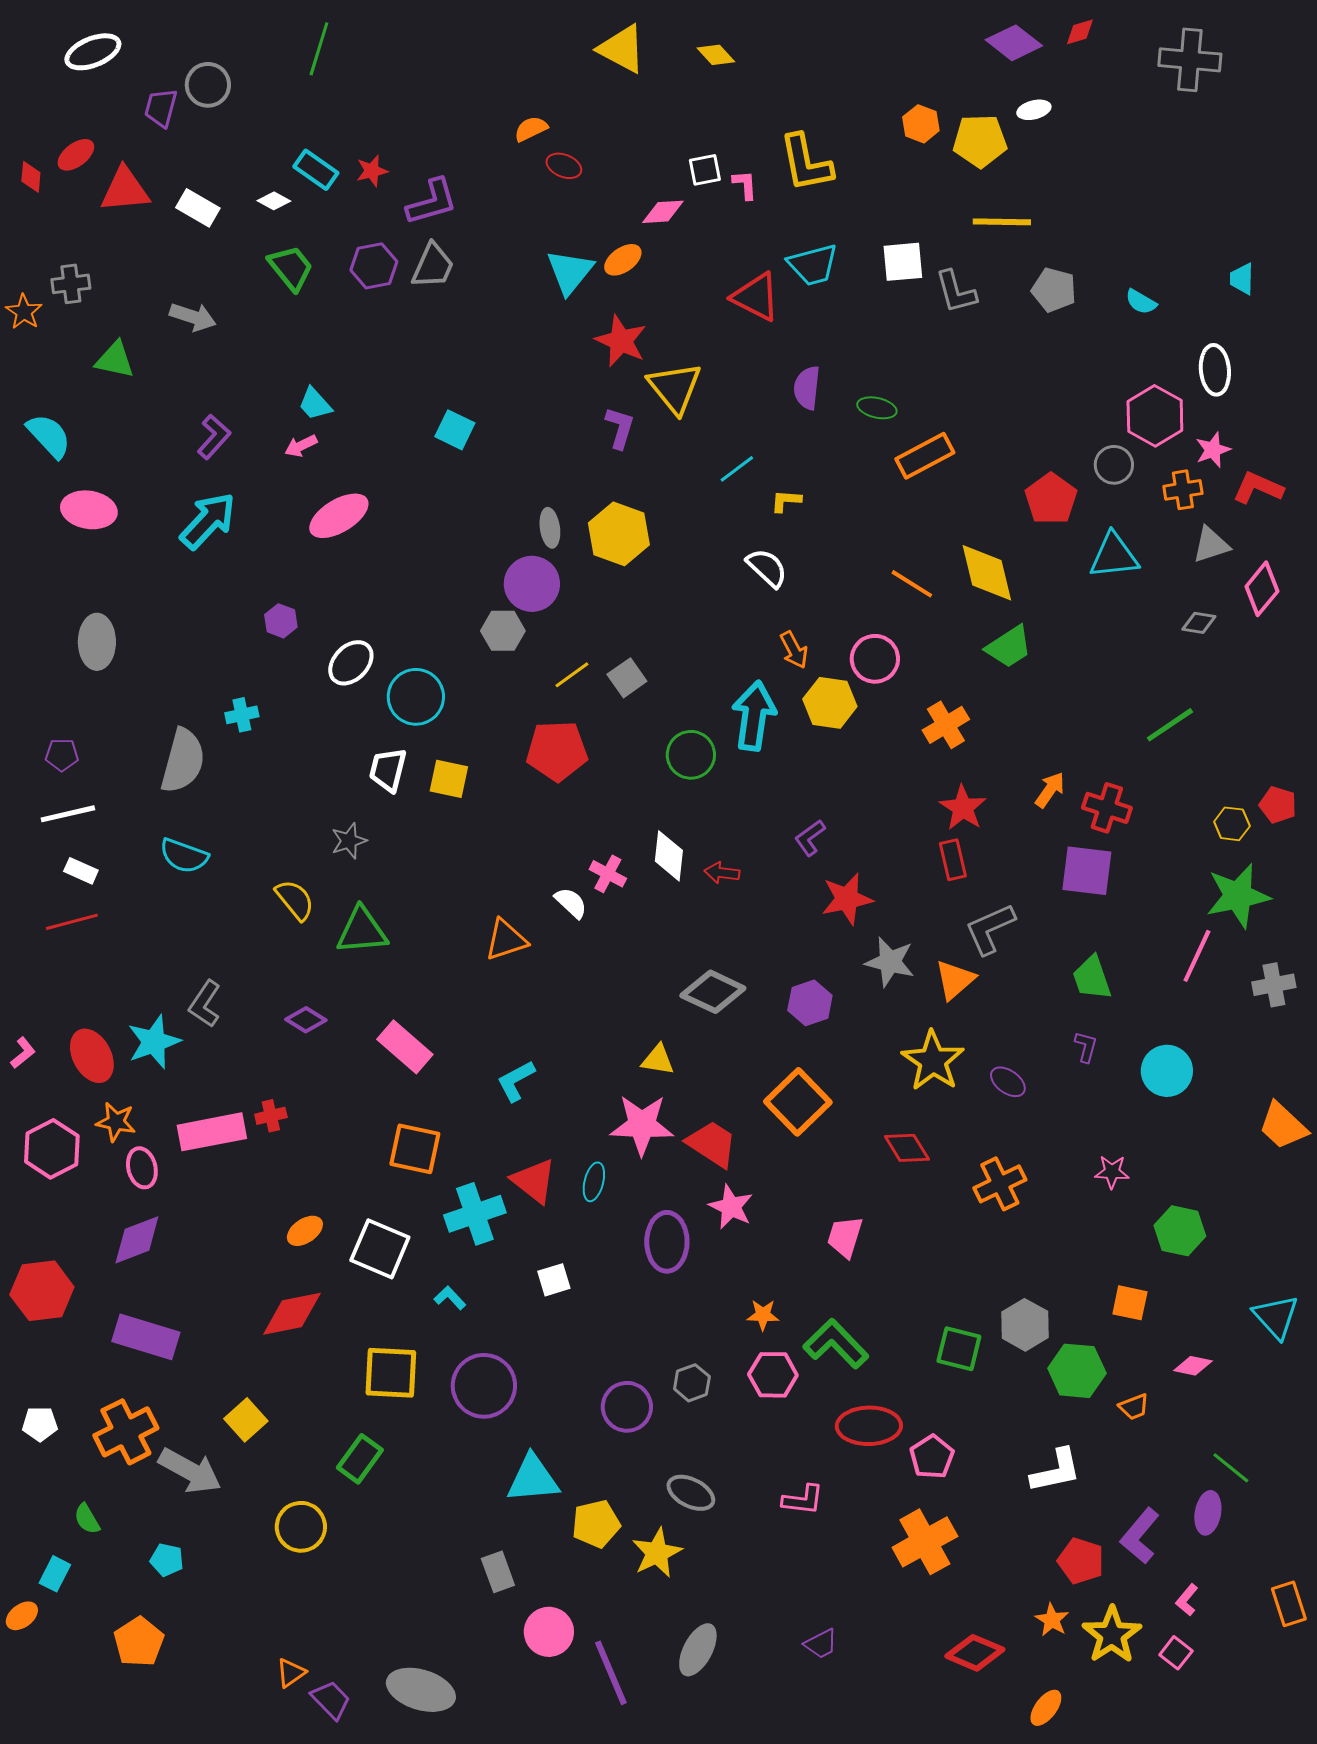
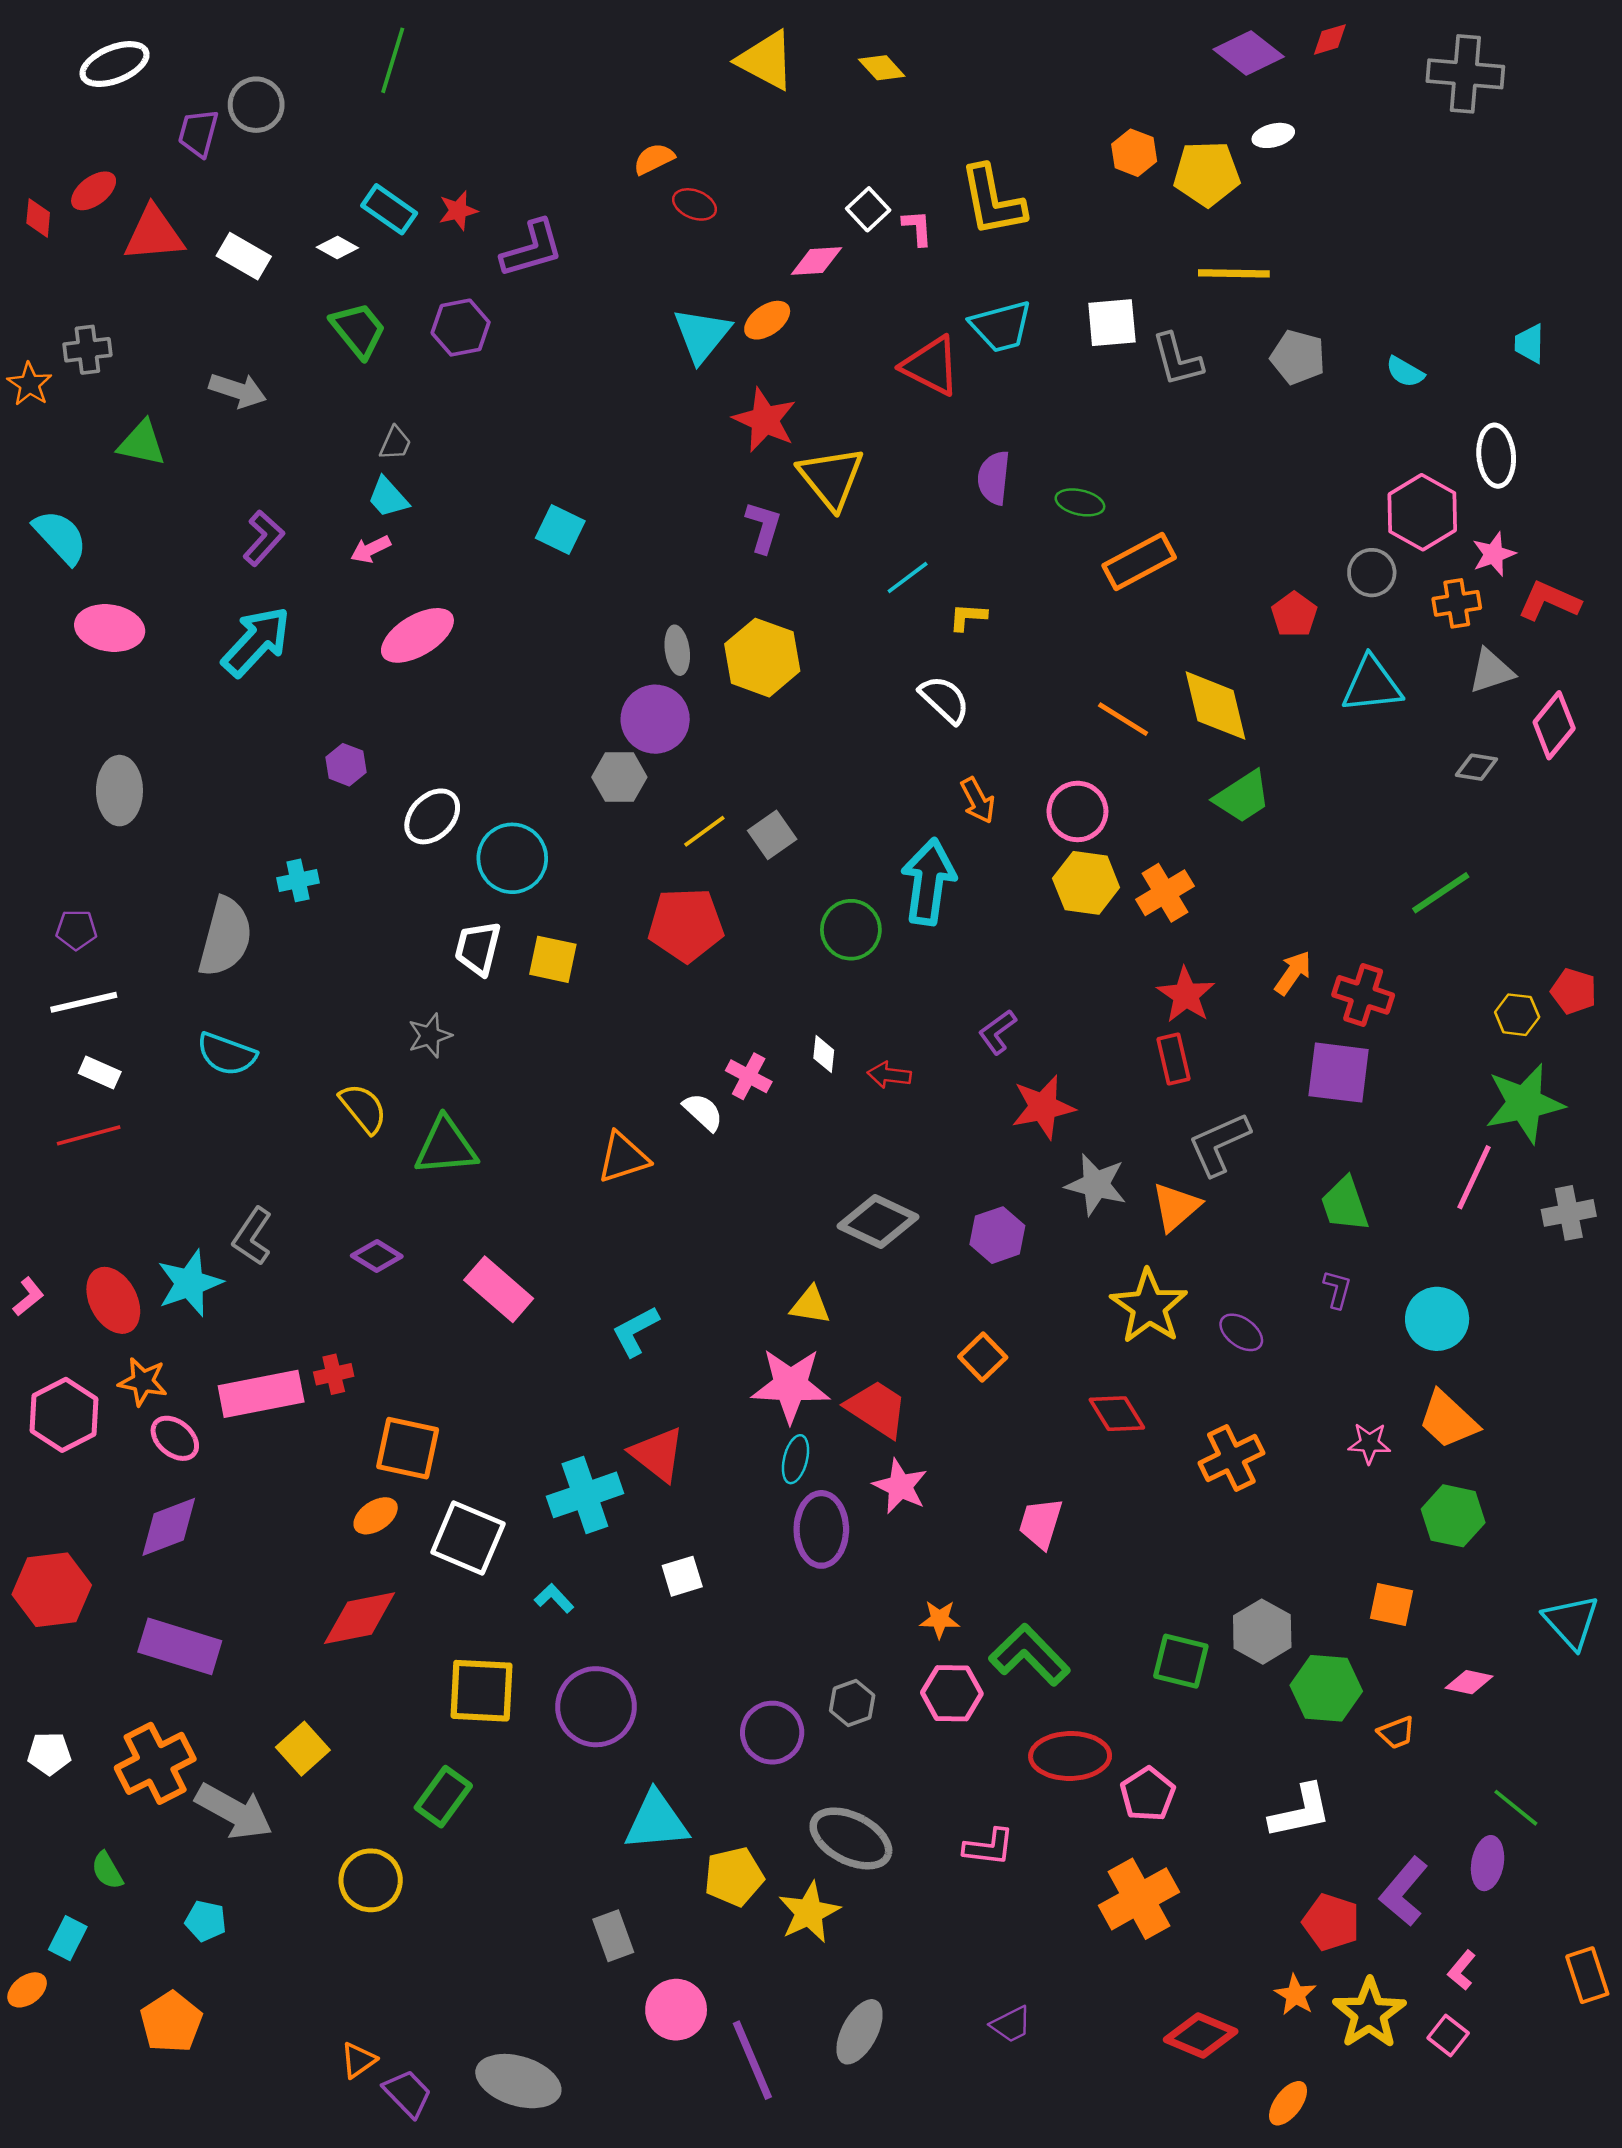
white square: (705, 170) -> (868, 209), turned -32
gray trapezoid: (433, 266) -> (395, 443), moved, size x0.6
red pentagon: (1051, 499) -> (1294, 614), size x0.7
yellow hexagon: (830, 703) -> (1086, 883), moved
white diamond: (669, 856) -> (824, 1054), size x0.6
orange square: (798, 1102) -> (983, 1357), size x0.6
orange trapezoid: (1283, 1126) -> (1448, 1420), moved
orange square: (415, 1149) -> (408, 1448), moved
pink ellipse: (142, 1168) -> (175, 1438), turned -36
cyan ellipse: (594, 1182) -> (795, 1459), moved
gray ellipse: (691, 1493) -> (851, 1838), size x1.4

